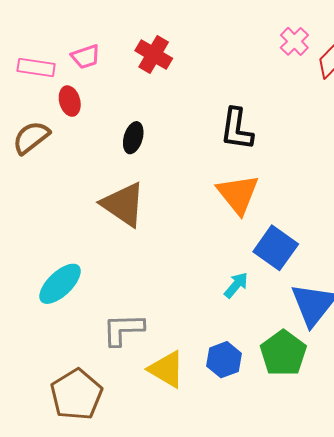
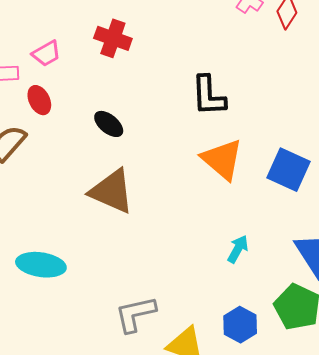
black ellipse: (133, 138) -> (109, 124), turned -56
blue square: (276, 248) -> (289, 170), moved
cyan ellipse: (60, 284) -> (41, 265), moved, turned 63

